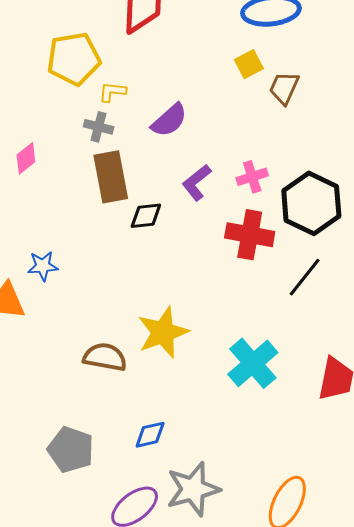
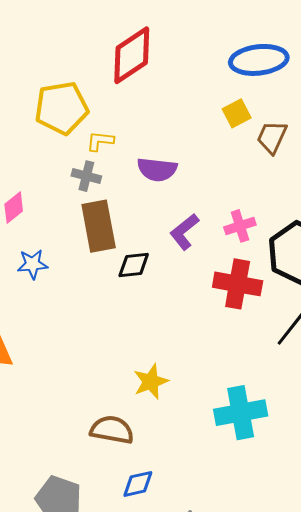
purple semicircle: (169, 120) -> (157, 169), turned 48
blue star: (43, 266) -> (32, 264), moved
yellow star: (163, 332) -> (151, 382), size x0.7
brown semicircle: (105, 357) -> (112, 430), moved
cyan cross: (253, 363) -> (241, 413), turned 30

